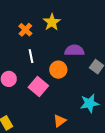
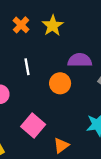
orange cross: (25, 30) -> (21, 25), moved
pink square: (38, 87) -> (33, 126), moved

